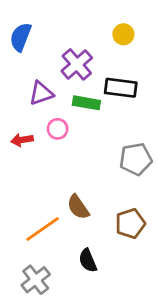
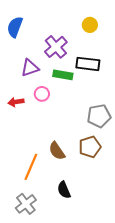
brown pentagon: (130, 224) -> (90, 147), moved
orange line: (43, 229) -> (31, 167), turned -32

